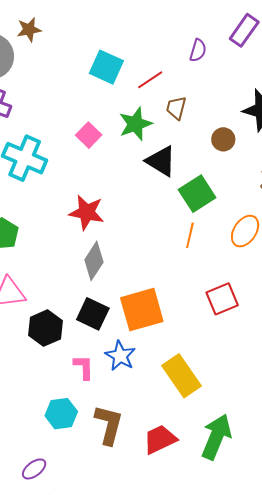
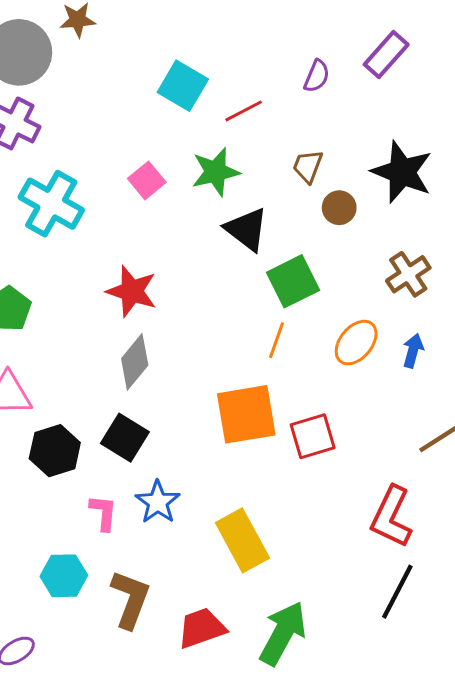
brown trapezoid: (176, 108) -> (308, 166), moved
orange square: (142, 310) -> (246, 414), moved

